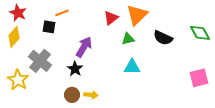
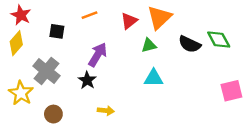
orange line: (62, 13) -> (90, 15), moved
green diamond: (200, 33) -> (219, 40), moved
brown circle: (72, 95) -> (53, 114), moved

